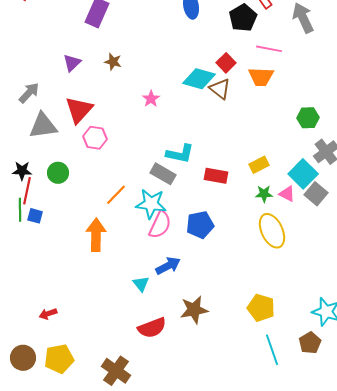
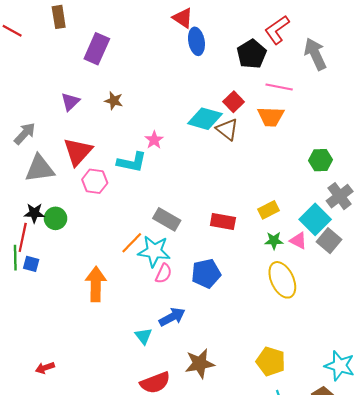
cyan L-shape: (180, 154) -> (132, 162), moved
black star: (22, 171) -> (34, 213), moved
orange line: (116, 195) -> (132, 243), moved
pink semicircle: (160, 225) -> (164, 273), size x0.7

